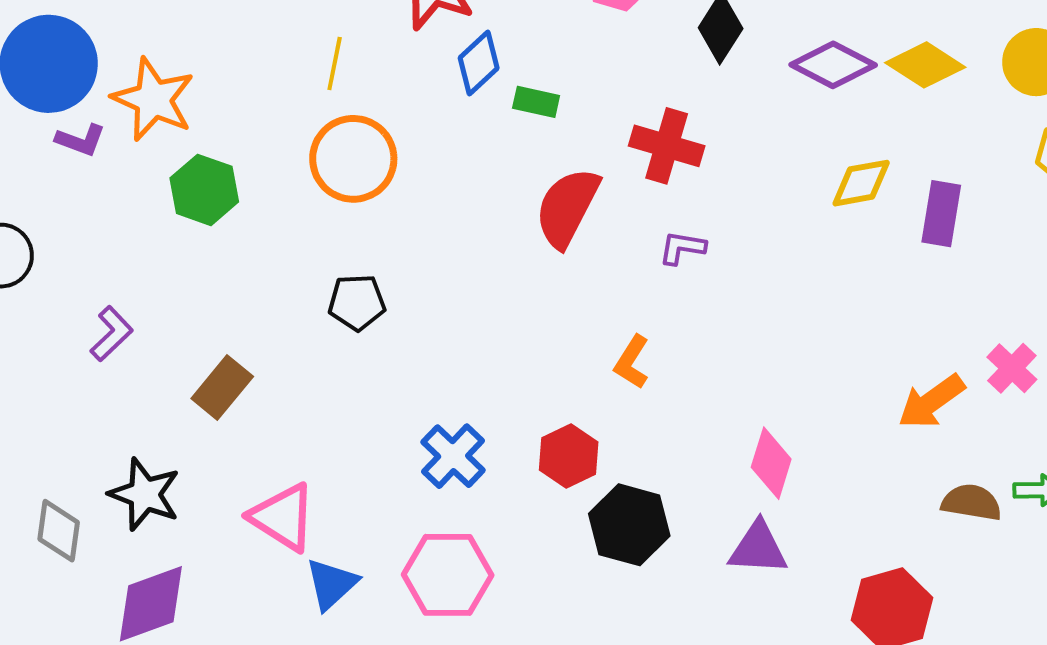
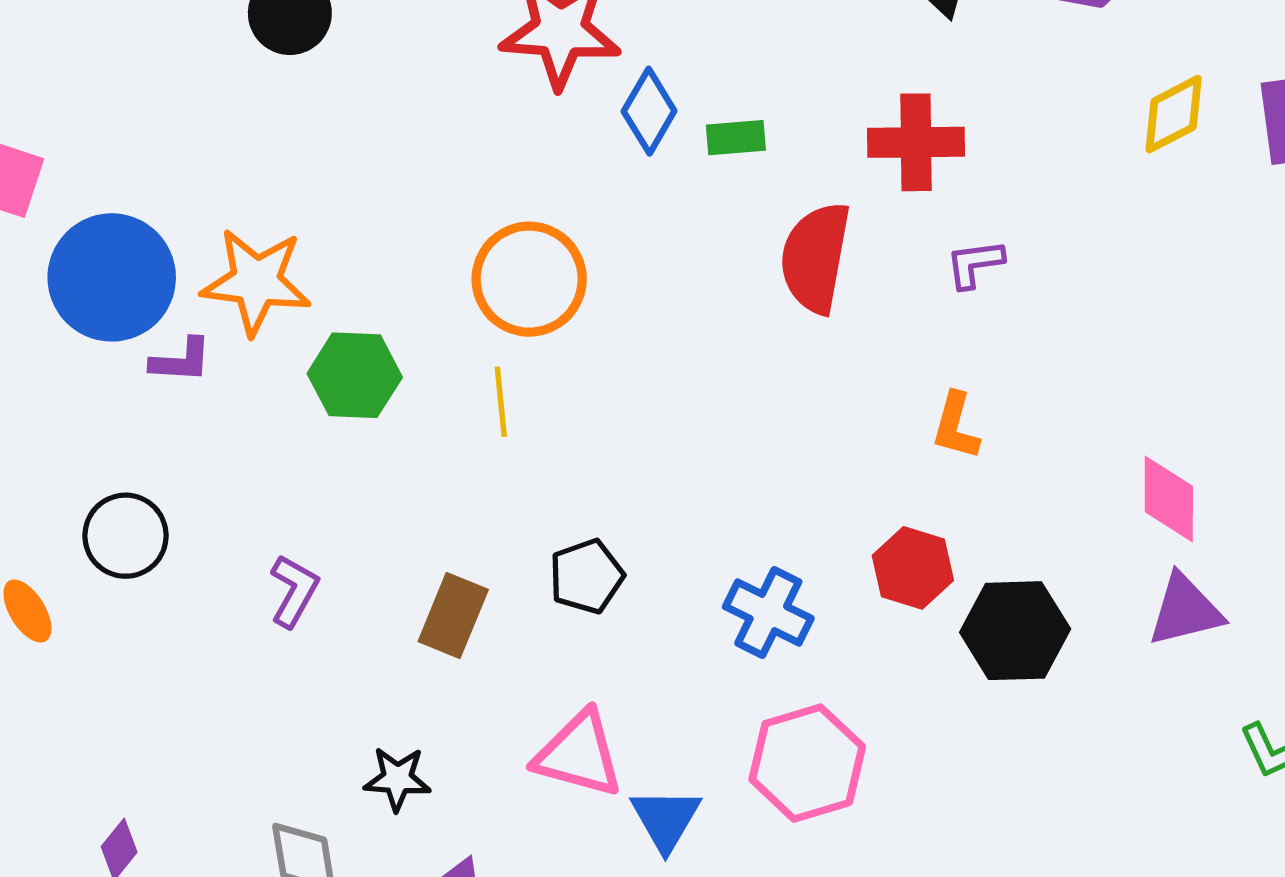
yellow line: (335, 63) -> (501, 402), moved
black pentagon: (357, 302) -> (587, 576), moved
black star: (145, 494) -> (397, 779), size x0.7

